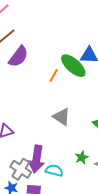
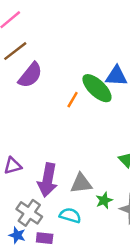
gray triangle: (62, 117) -> (81, 183), moved, turned -42
purple arrow: (36, 159) -> (48, 180), moved

